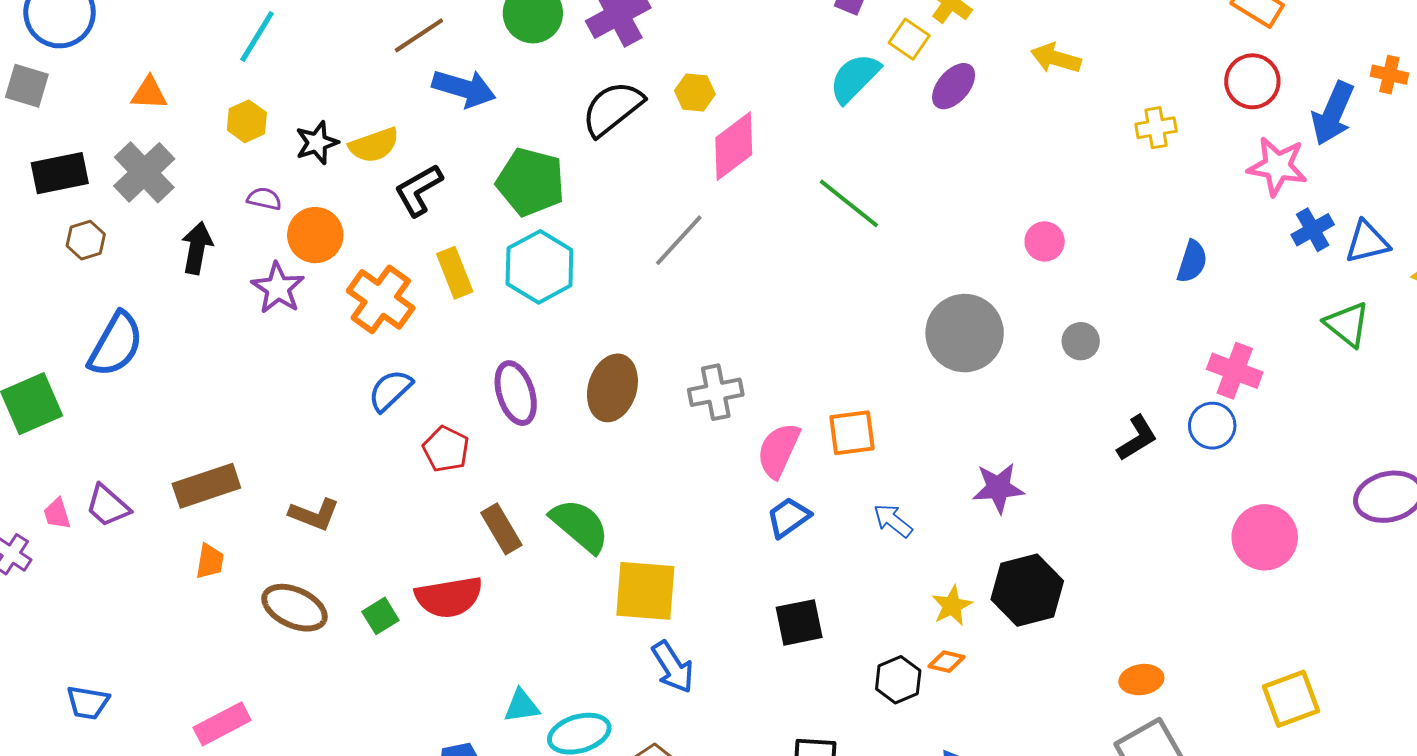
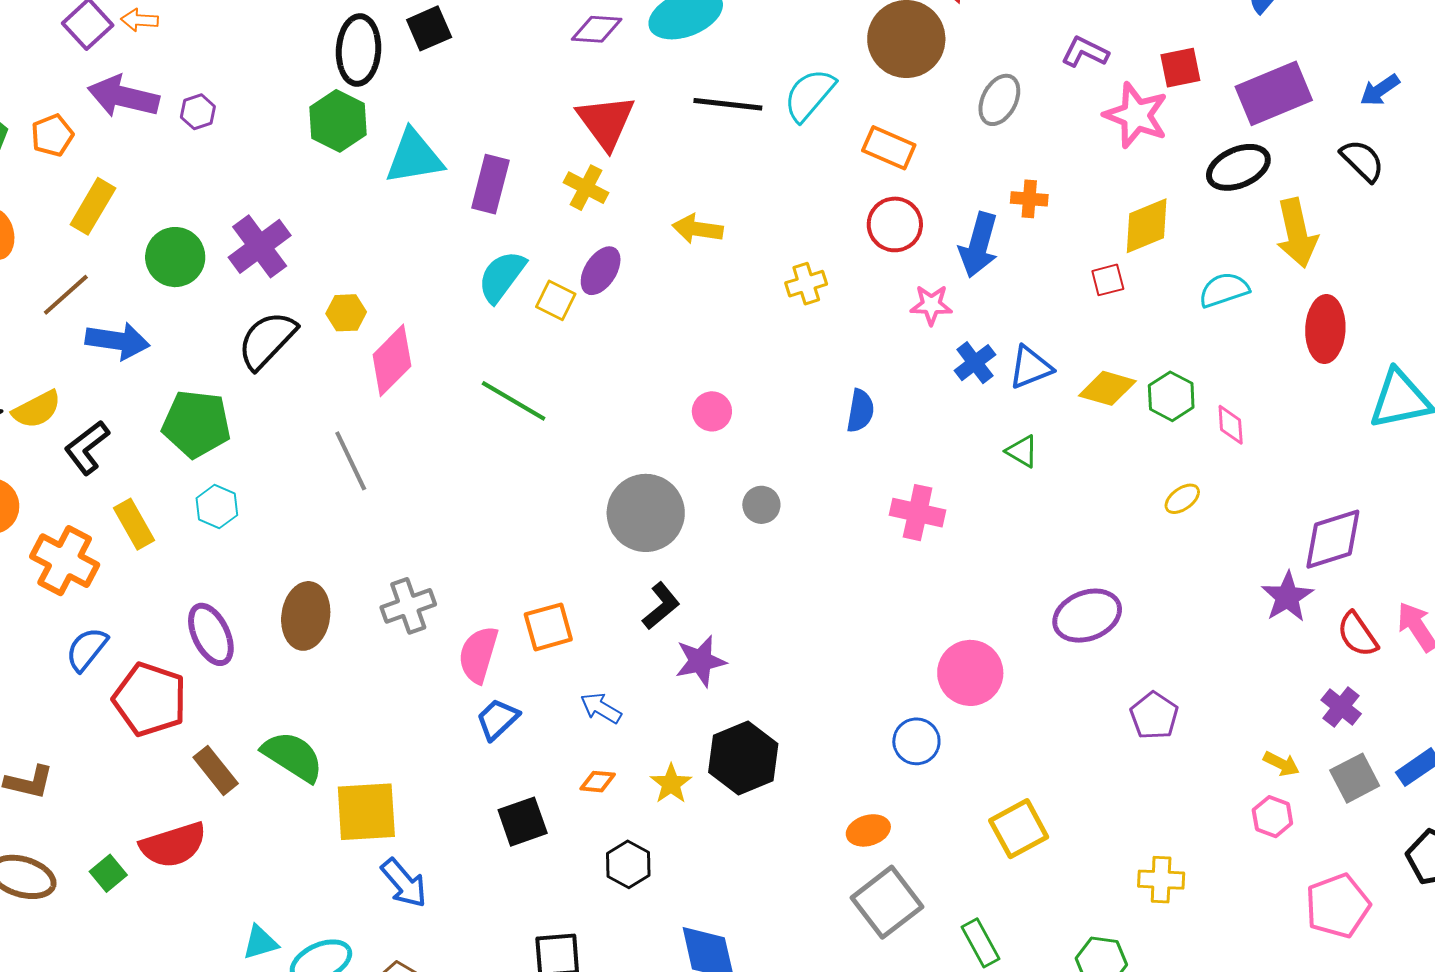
yellow square: (909, 39) -> (556, 300), moved
pink star: (1277, 166) -> (931, 305), size x0.7
gray line: (679, 240) -> (351, 461), turned -60
cyan hexagon: (539, 267) -> (217, 507), size x0.6
green triangle: (1347, 324) -> (1022, 451), size x0.7
blue circle: (1212, 426) -> (916, 741), moved
black L-shape: (1137, 438) -> (661, 606), moved
red pentagon: (446, 449) -> (150, 699), size x1.6
orange diamond: (947, 662) -> (598, 782), moved

